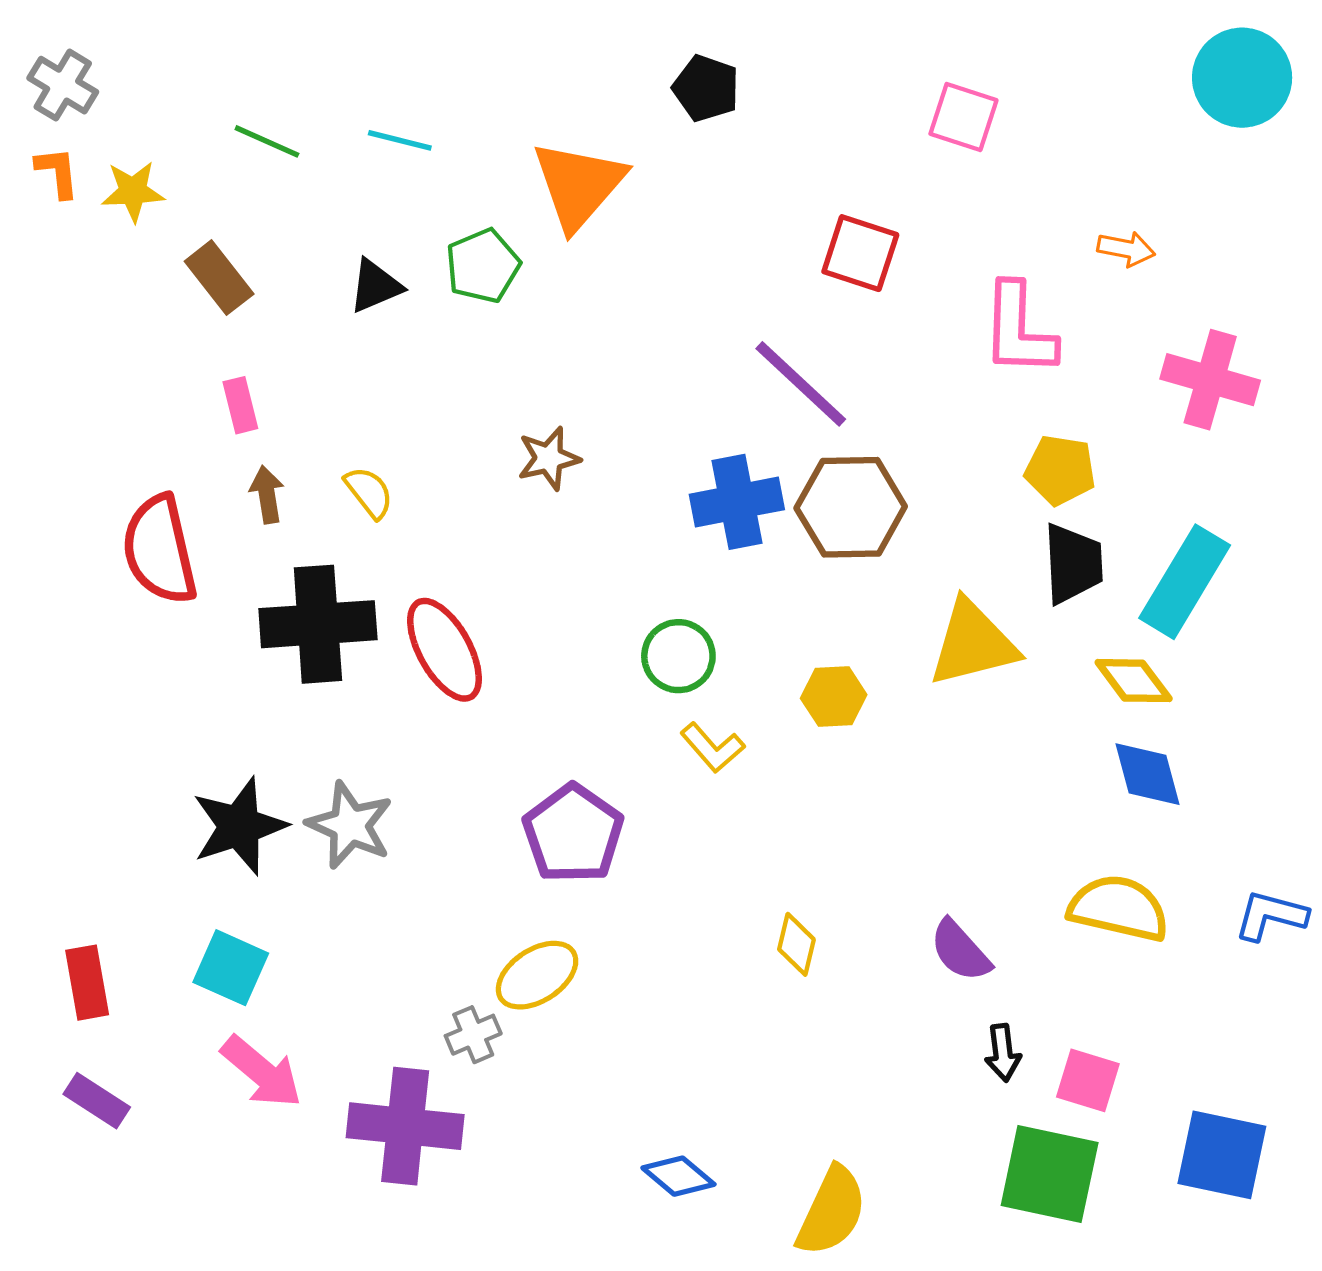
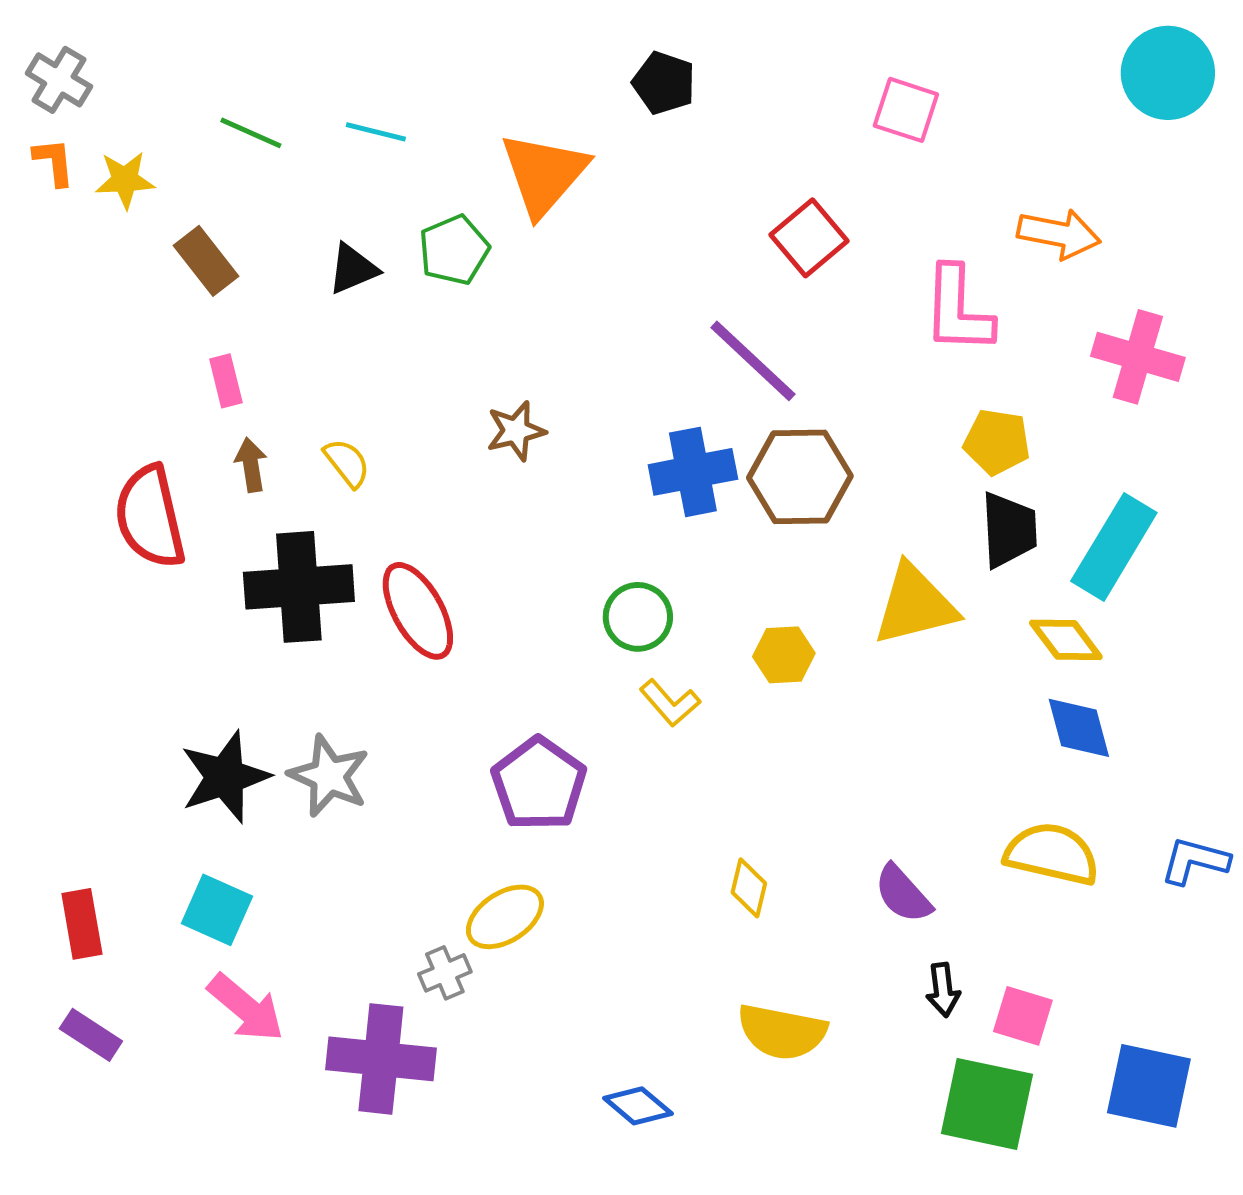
orange arrow: (1126, 249) -> (1059, 234), size x1.5
red square: (860, 253) -> (809, 238), turned 32
yellow semicircle: (832, 1211) -> (782, 1032), moved, turned 76

